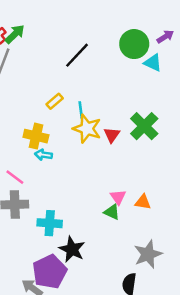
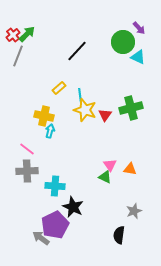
purple arrow: (165, 37) -> (139, 28), moved, turned 80
green cross: (144, 126) -> (131, 108), turned 30
cyan arrow: (43, 155) -> (50, 131), turned 96
gray star: (148, 254) -> (134, 211), size x0.7

